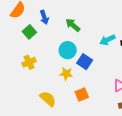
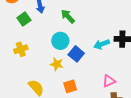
cyan arrow: (108, 40) -> (102, 44), moved

